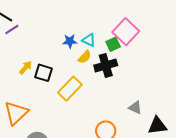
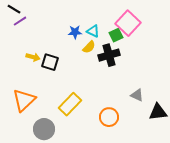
yellow arrow: (26, 68) -> (33, 57), turned 64
yellow rectangle: (70, 89) -> (70, 104), moved

